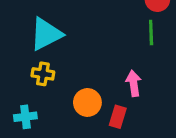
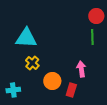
cyan triangle: (46, 34) -> (26, 38), turned 30
yellow cross: (43, 74) -> (32, 63), moved, turned 32

